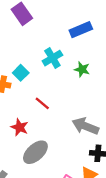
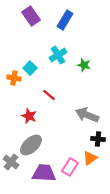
blue rectangle: (81, 30) -> (65, 20), moved, turned -36
gray ellipse: (35, 152) -> (31, 145), moved

